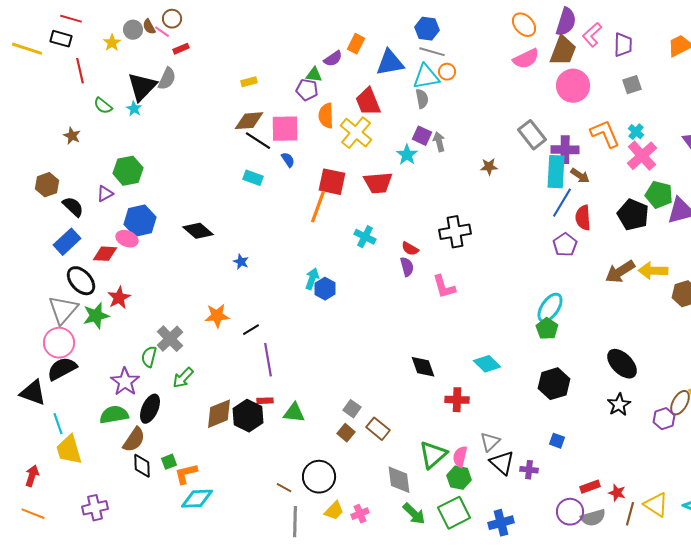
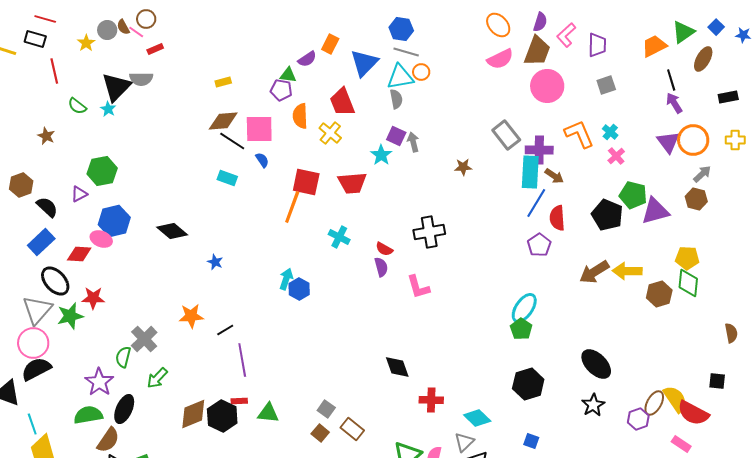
purple semicircle: (566, 22) -> (540, 22), size x0.7
blue triangle: (390, 63) -> (364, 63), turned -36
gray semicircle: (167, 79) -> (141, 79), turned 65
yellow cross: (356, 133) -> (330, 133), size x0.7
pink cross: (642, 156) -> (616, 156), size x0.6
red star: (119, 298) -> (93, 298), turned 30
cyan diamond: (487, 364) -> (477, 418), moved

